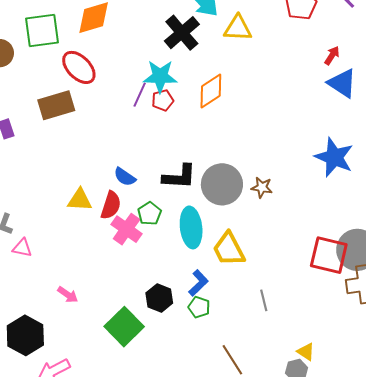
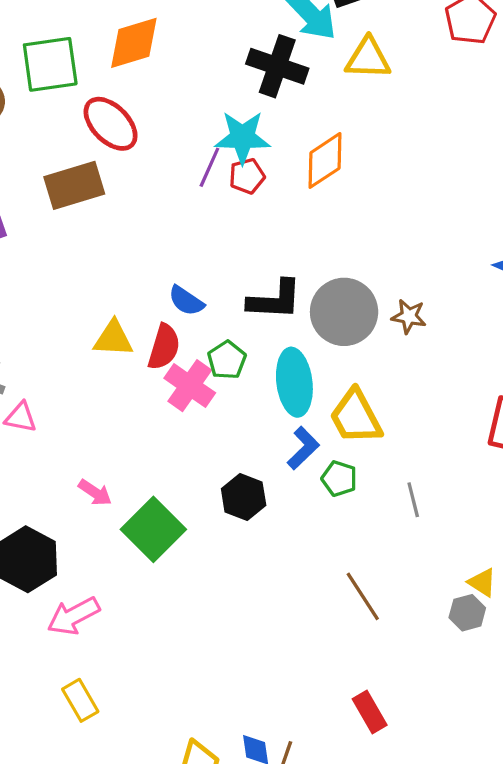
black cross: (182, 33) -> (277, 66), turned -30
blue L-shape: (198, 283) -> (303, 448), moved
green pentagon: (199, 307) -> (339, 479), moved
green square: (124, 327) -> (153, 529), moved

